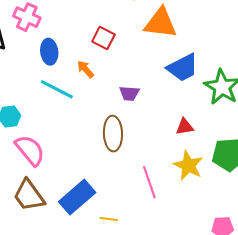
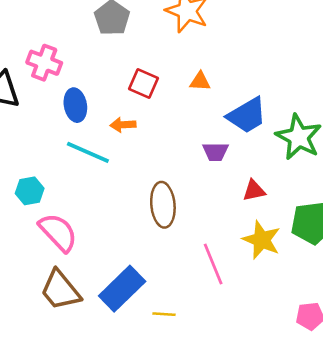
orange triangle: (161, 23) -> (200, 81), moved, size x0.5
orange arrow: (86, 69) -> (123, 125), turned -48
purple trapezoid: (129, 93) -> (215, 152), moved

